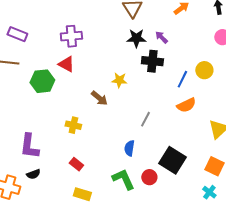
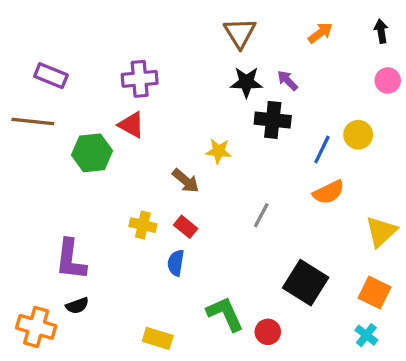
blue semicircle: (129, 148) -> (176, 263), moved
red rectangle: (76, 164) -> (186, 227), moved
red circle: (149, 177) -> (268, 332), moved

